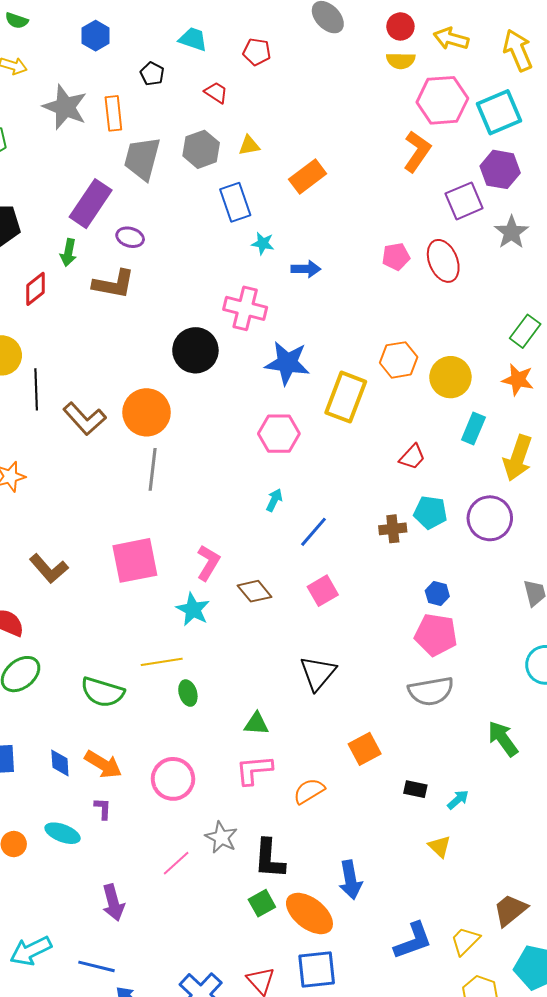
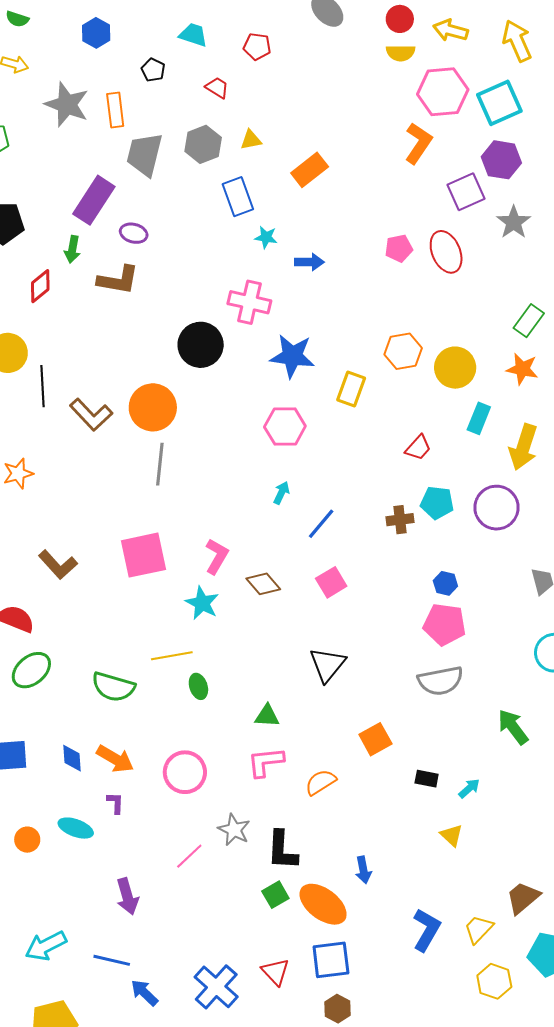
yellow rectangle: (346, 397) -> (351, 389), size x0.7
blue arrow: (350, 880) -> (363, 870), size x0.7
blue L-shape: (413, 941) -> (427, 930), turned -39

